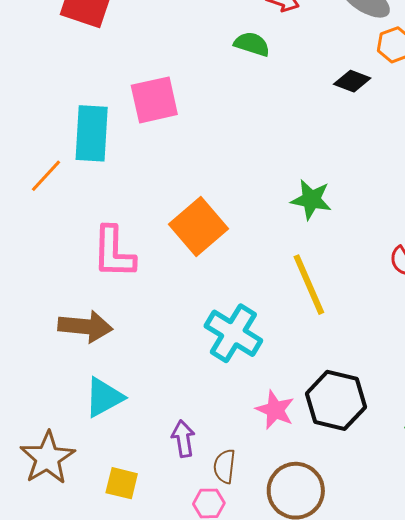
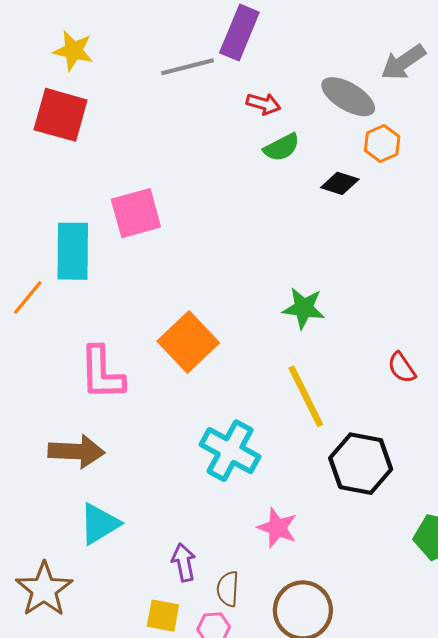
green semicircle: (252, 44) -> (282, 147), moved, turned 138
black hexagon: (336, 400) -> (361, 464), moved
yellow square: (122, 483) -> (163, 616), moved

